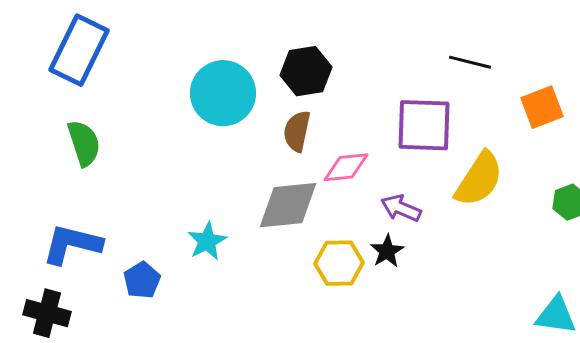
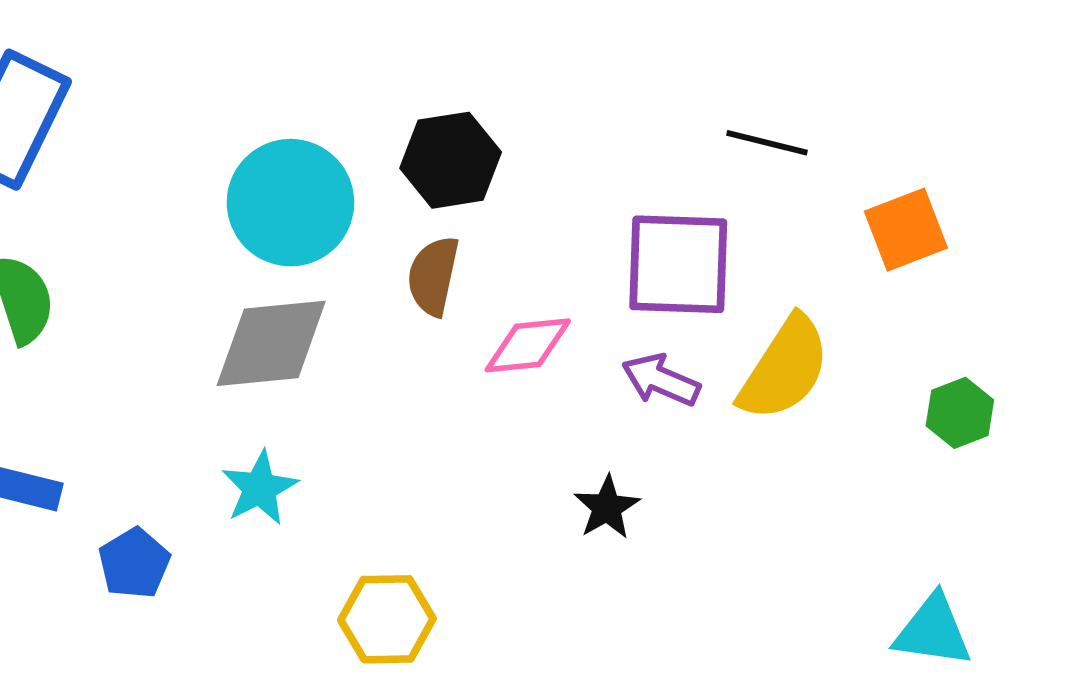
gray diamond: (288, 205) -> (271, 343), moved
purple arrow: (401, 208) -> (661, 380), moved
yellow hexagon: (339, 263) -> (387, 619), moved

